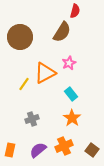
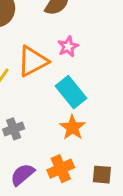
cyan rectangle: (71, 94) -> (71, 92), size x1.5
brown square: (92, 150) -> (102, 175), turned -32

